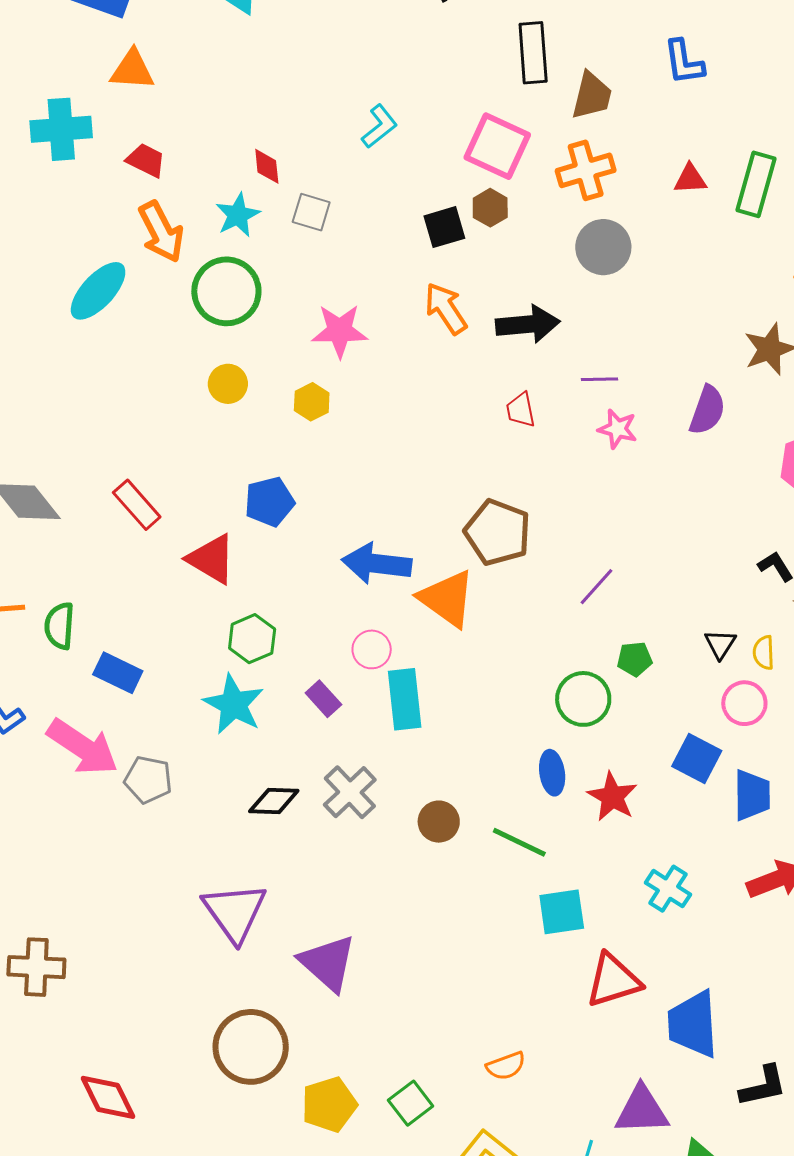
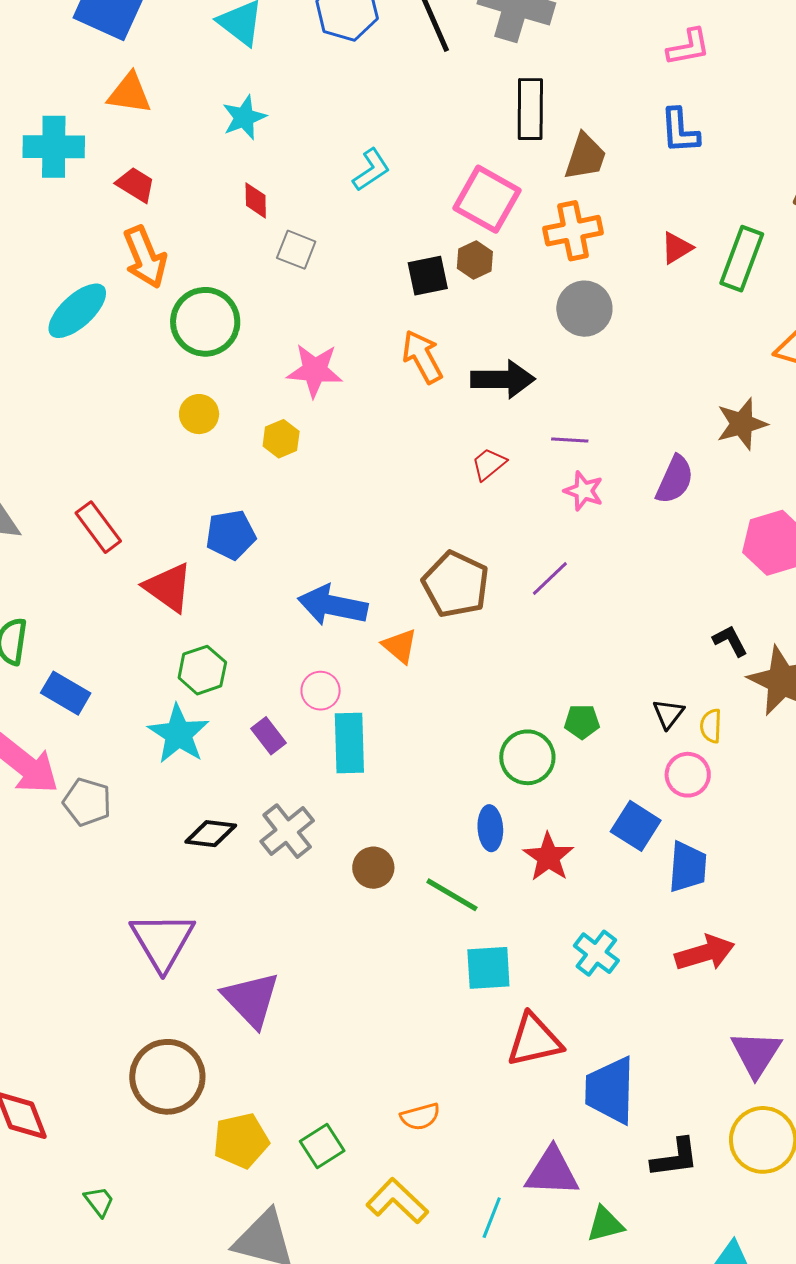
red triangle: (690, 179) -> (677, 248), turned -33
cyan star: (238, 215) -> (244, 117), moved
red trapezoid: (521, 410) -> (489, 464), turned 57
purple line: (596, 587) -> (550, 579), moved
orange triangle: (447, 598) -> (400, 646), size x0.6

